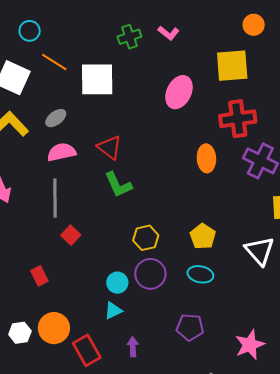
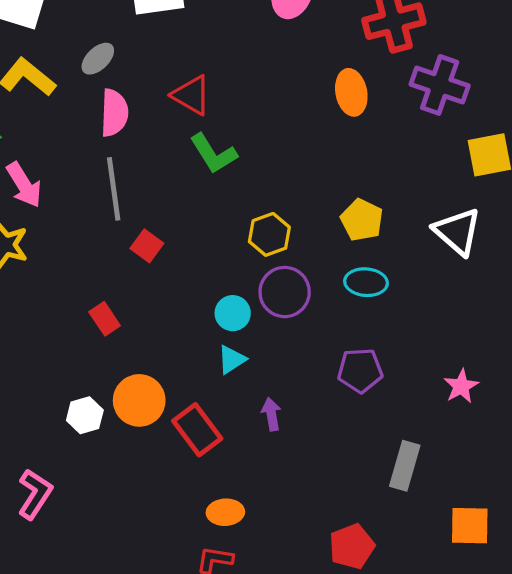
pink semicircle: (61, 152) -> (114, 113), turned 112
pink star: (250, 345) -> (461, 386), size x0.7

